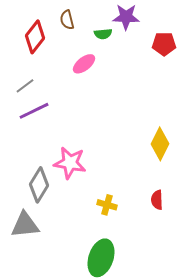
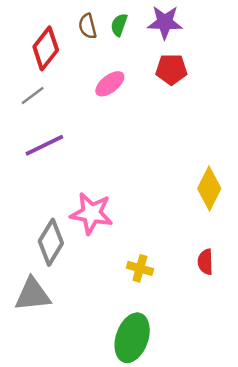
green semicircle: (103, 34) -> (119, 25), moved, turned 114
red pentagon: (164, 44) -> (171, 69), moved
gray line: (25, 86) -> (33, 96), moved

